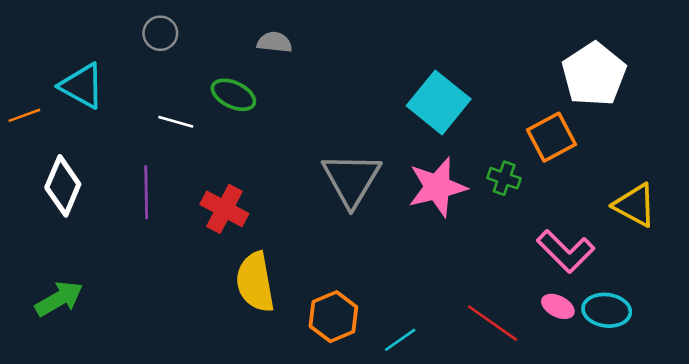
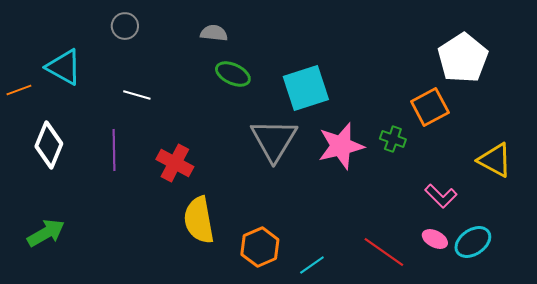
green ellipse: (233, 95) -> (233, 74), moved
cyan square: (439, 102) -> (306, 88), moved, turned 33
pink L-shape: (566, 251) -> (441, 196), size x0.7
cyan ellipse: (607, 310) -> (473, 242), turned -42

